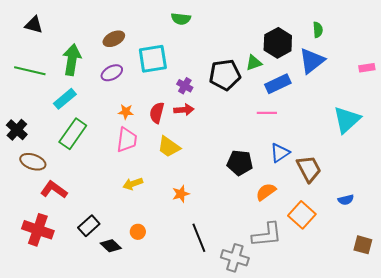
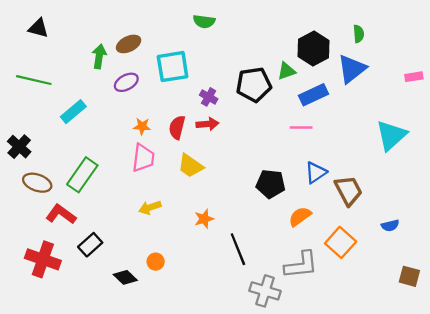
green arrow: (72, 60) -> (99, 56), moved, size x0.7
green rectangle: (73, 134) -> (82, 175), moved
black rectangle: (89, 226) -> (90, 245), moved
black line: (199, 238) -> (238, 249), moved

